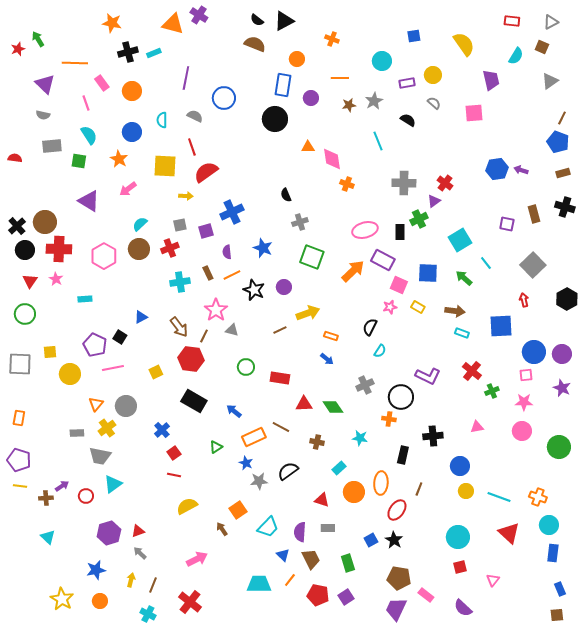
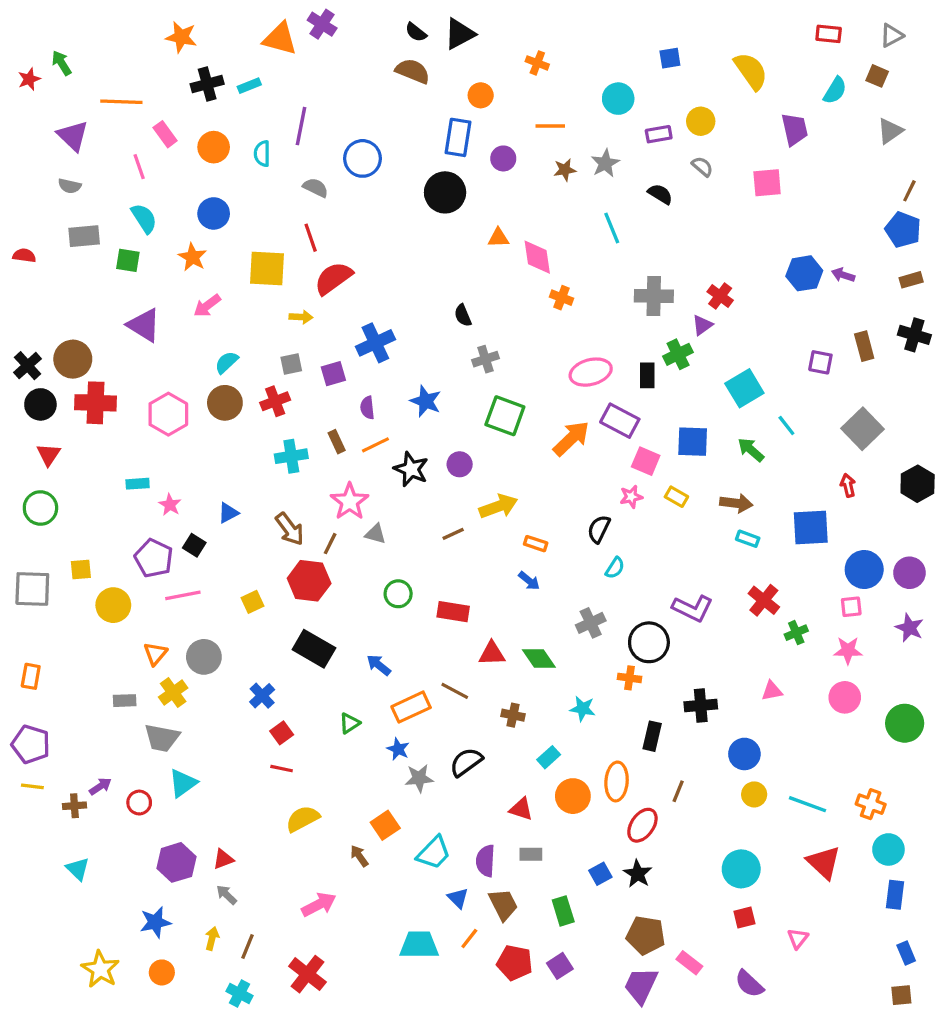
cyan semicircle: (162, 120) -> (262, 154), moved
pink star: (56, 279) -> (170, 505), moved

